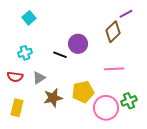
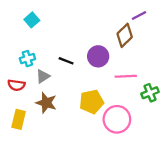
purple circle: (78, 44) -> (98, 56), moved
gray triangle: (39, 78) -> (43, 76), moved
brown star: (53, 98) -> (46, 103), moved, turned 30
green cross: (129, 101) -> (150, 93), moved

